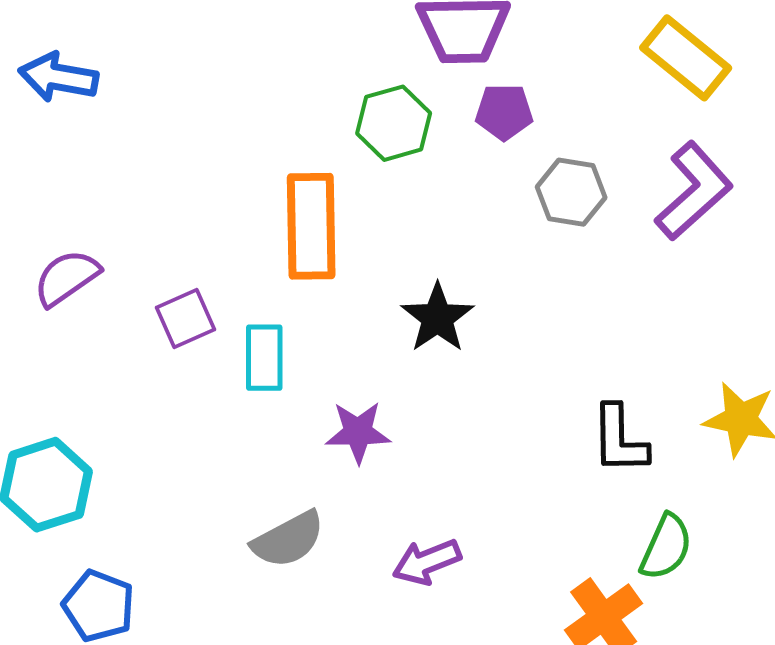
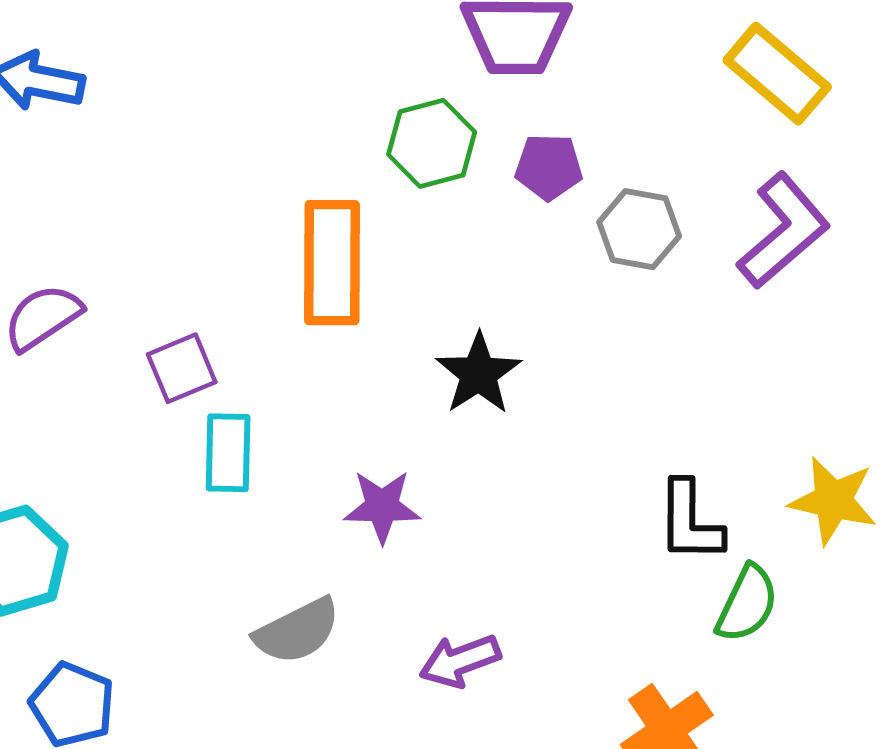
purple pentagon: (504, 112) -> (549, 167), moved
cyan rectangle: (264, 358) -> (228, 453), moved
green semicircle: (666, 547) -> (747, 604), moved

